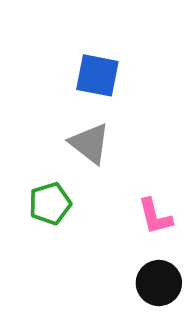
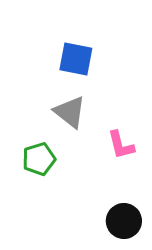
pink L-shape: (155, 216) -> (121, 145), moved

